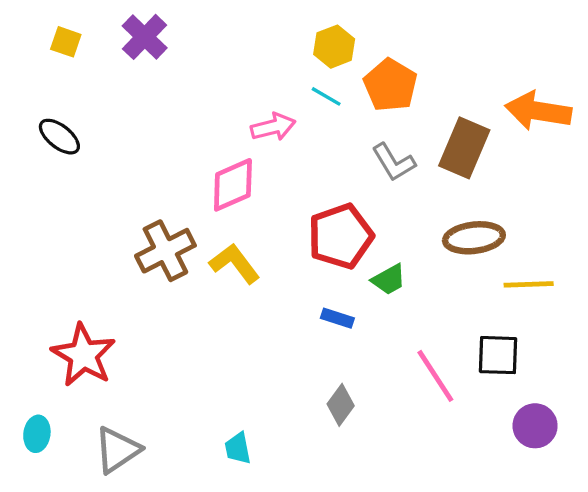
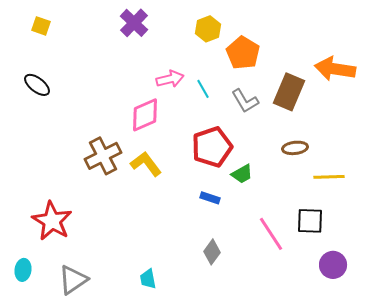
purple cross: (145, 37) -> (134, 23), moved
cyan line: (326, 96) -> (203, 89), moved, turned 30
brown ellipse: (474, 238) -> (295, 148), size x0.7

